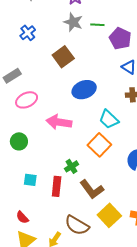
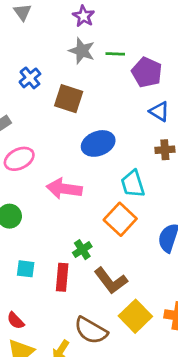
blue cross: (28, 33) -> (30, 78), moved
brown square: (63, 57) -> (69, 99), turned -35
cyan trapezoid: (109, 119) -> (133, 184), turned 30

